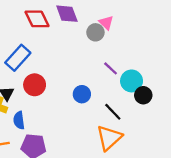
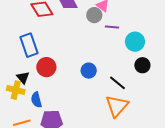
blue rectangle: (18, 58) -> (29, 45), turned -55
purple line: (111, 68) -> (112, 27), moved, turned -32
cyan circle: (132, 81) -> (135, 42), moved

